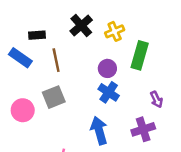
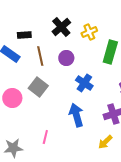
purple circle: (107, 68) -> (66, 58), moved
gray square: (54, 97) -> (38, 87), turned -30

